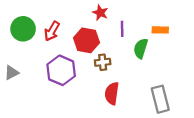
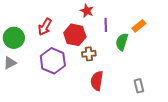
green circle: (23, 29) -> (14, 38), moved
orange rectangle: (160, 30) -> (139, 26), turned -40
gray rectangle: (160, 99) -> (139, 86), size x0.6

